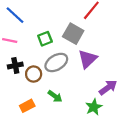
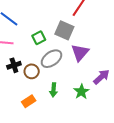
green arrow: (55, 96) -> (53, 90), turned 64
green star: (94, 107) -> (81, 92), moved

